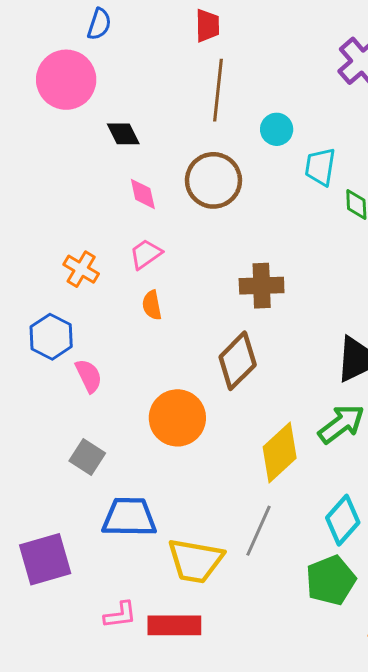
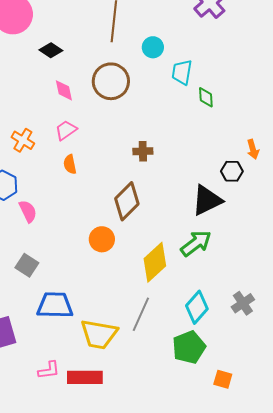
black diamond: (123, 134) -> (51, 50), turned -30
brown cross: (262, 286) -> (143, 151), size x0.7
orange circle: (177, 418) -> (102, 239), moved, size x0.7

